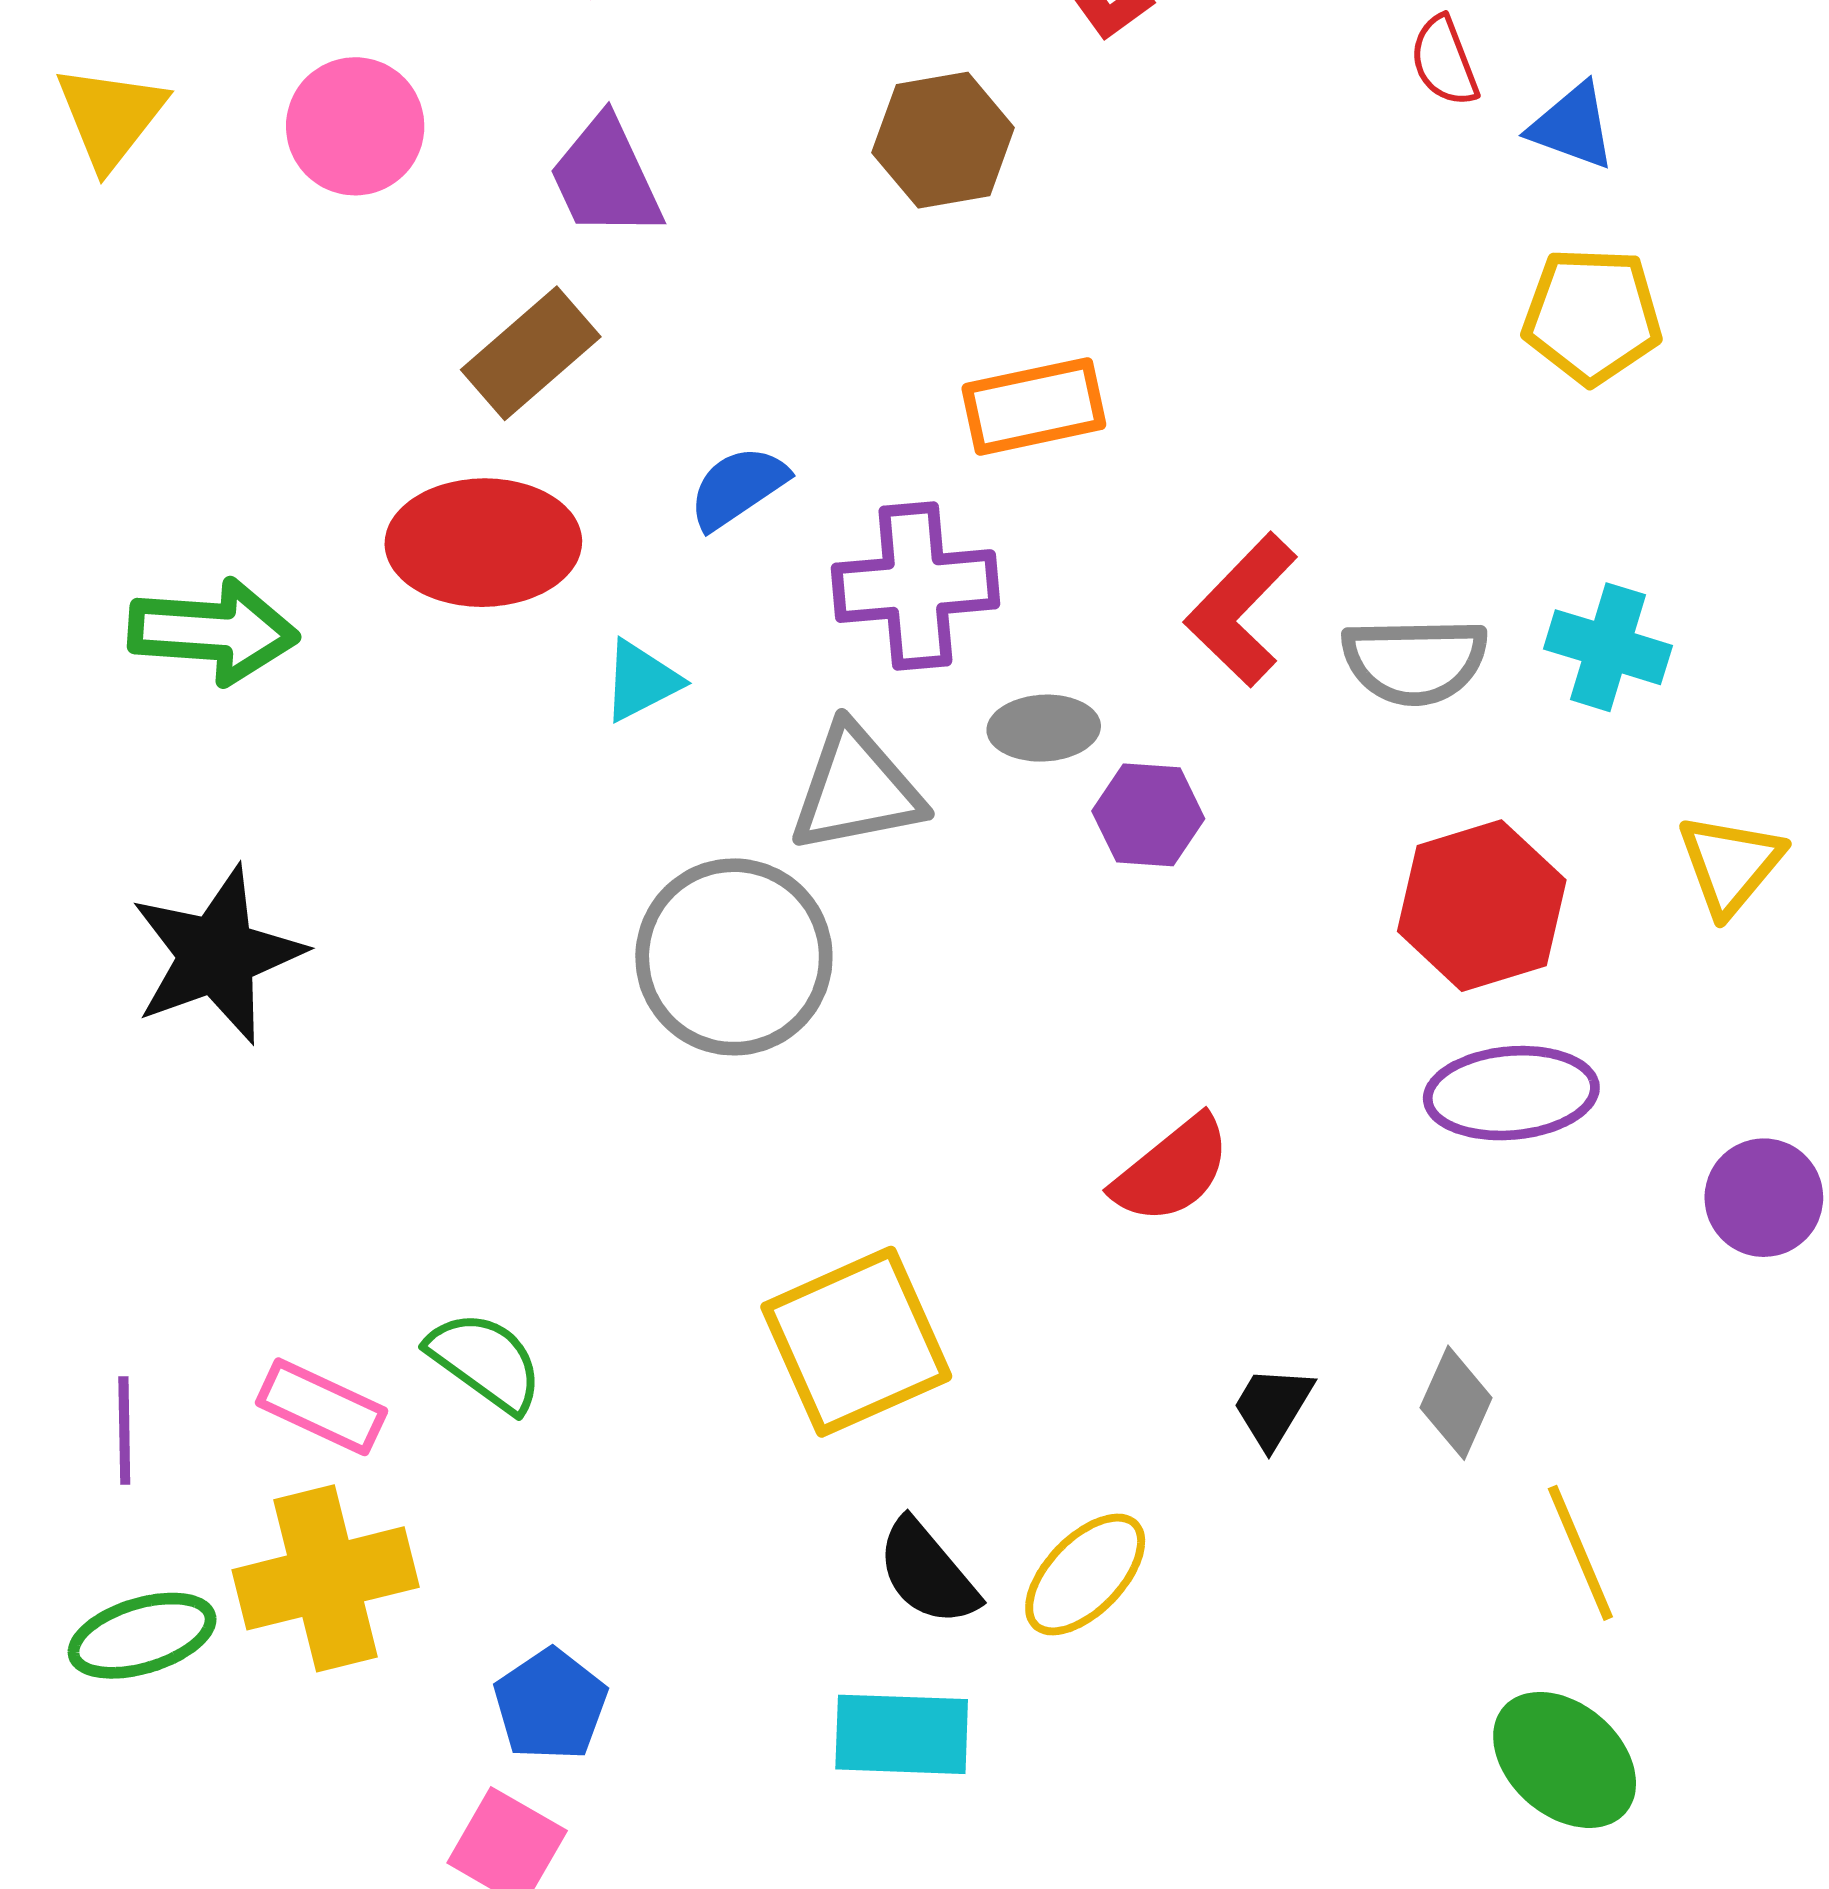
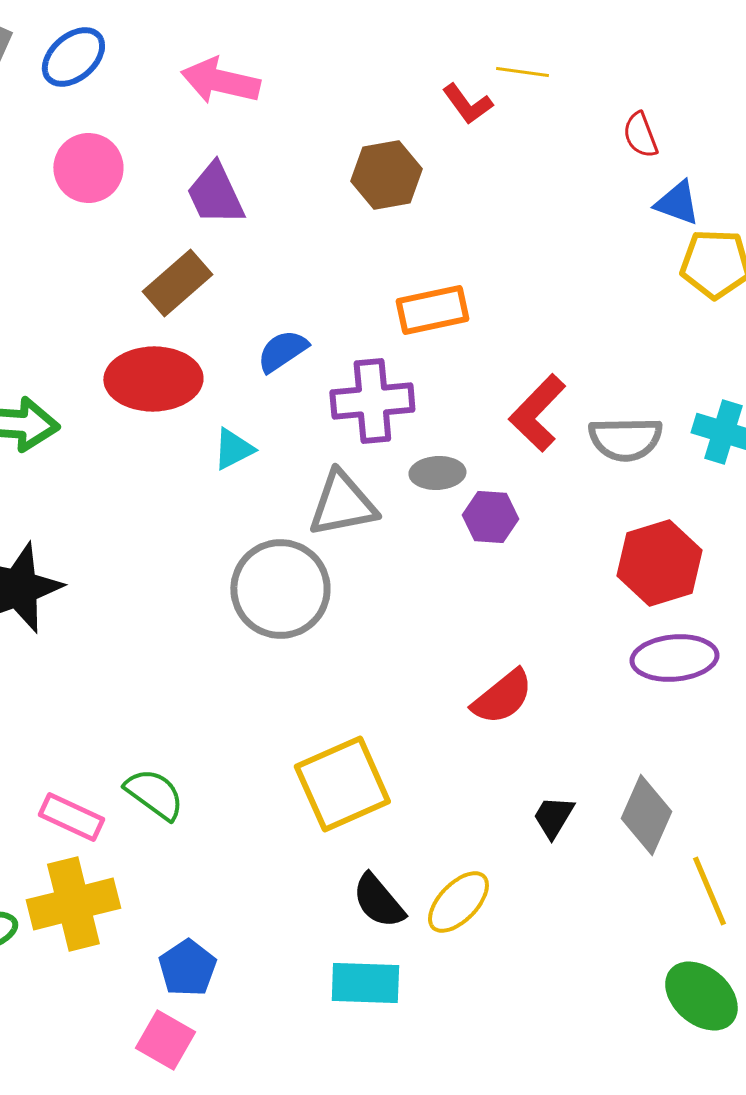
blue triangle: (1572, 126) -> (677, 203), moved
gray diamond: (1456, 1403) -> (646, 815), size x1.4

